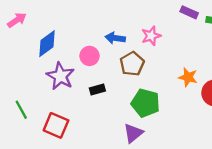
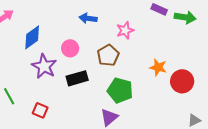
blue arrow: (115, 38) -> (88, 18), moved
black rectangle: (97, 90) -> (77, 78), size x1.5
red square: (56, 125) -> (40, 110), size x0.7

